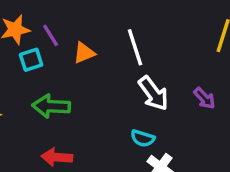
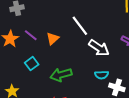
cyan square: (31, 60) -> (32, 64), moved
green arrow: (51, 106) -> (61, 75), moved

